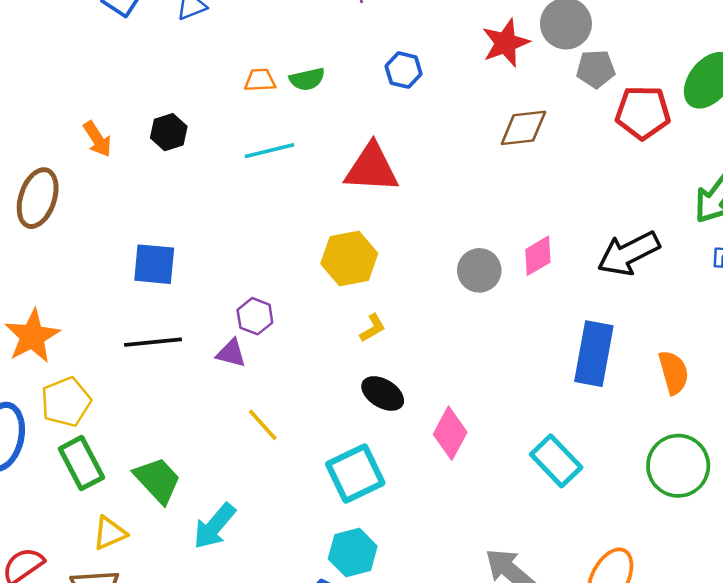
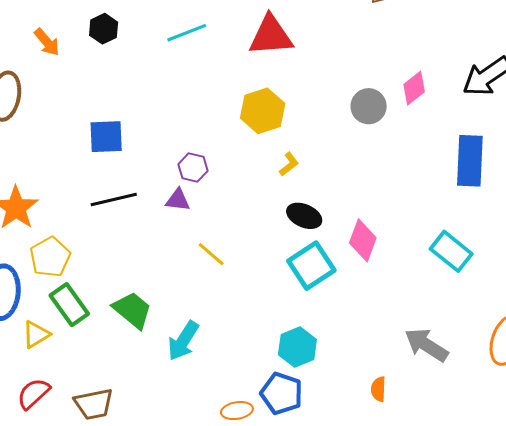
cyan square: (355, 473) -> (311, 266), moved
yellow triangle: (110, 533) -> (36, 334), moved

